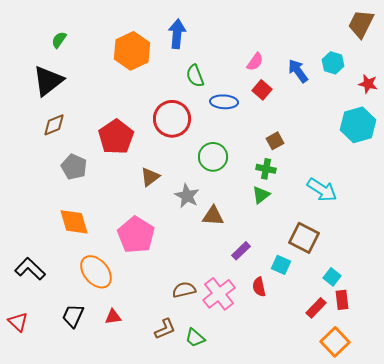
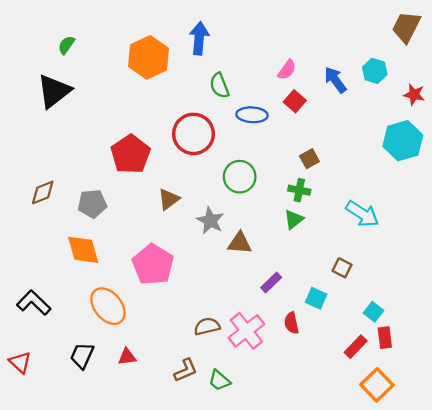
brown diamond: (54, 125) -> (43, 192), moved
gray pentagon: (74, 167) -> (92, 204), moved, turned -30
brown square: (304, 238) -> (342, 268), size x0.6

